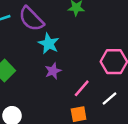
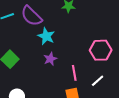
pink line: (82, 88) -> (74, 73), turned -49

